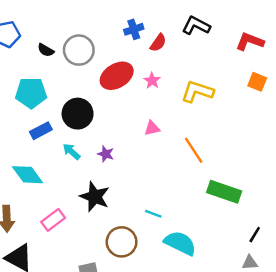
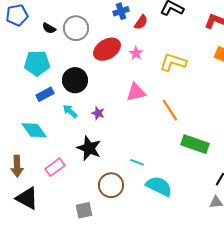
pink triangle: (152, 128) -> (136, 92), size x1.5

